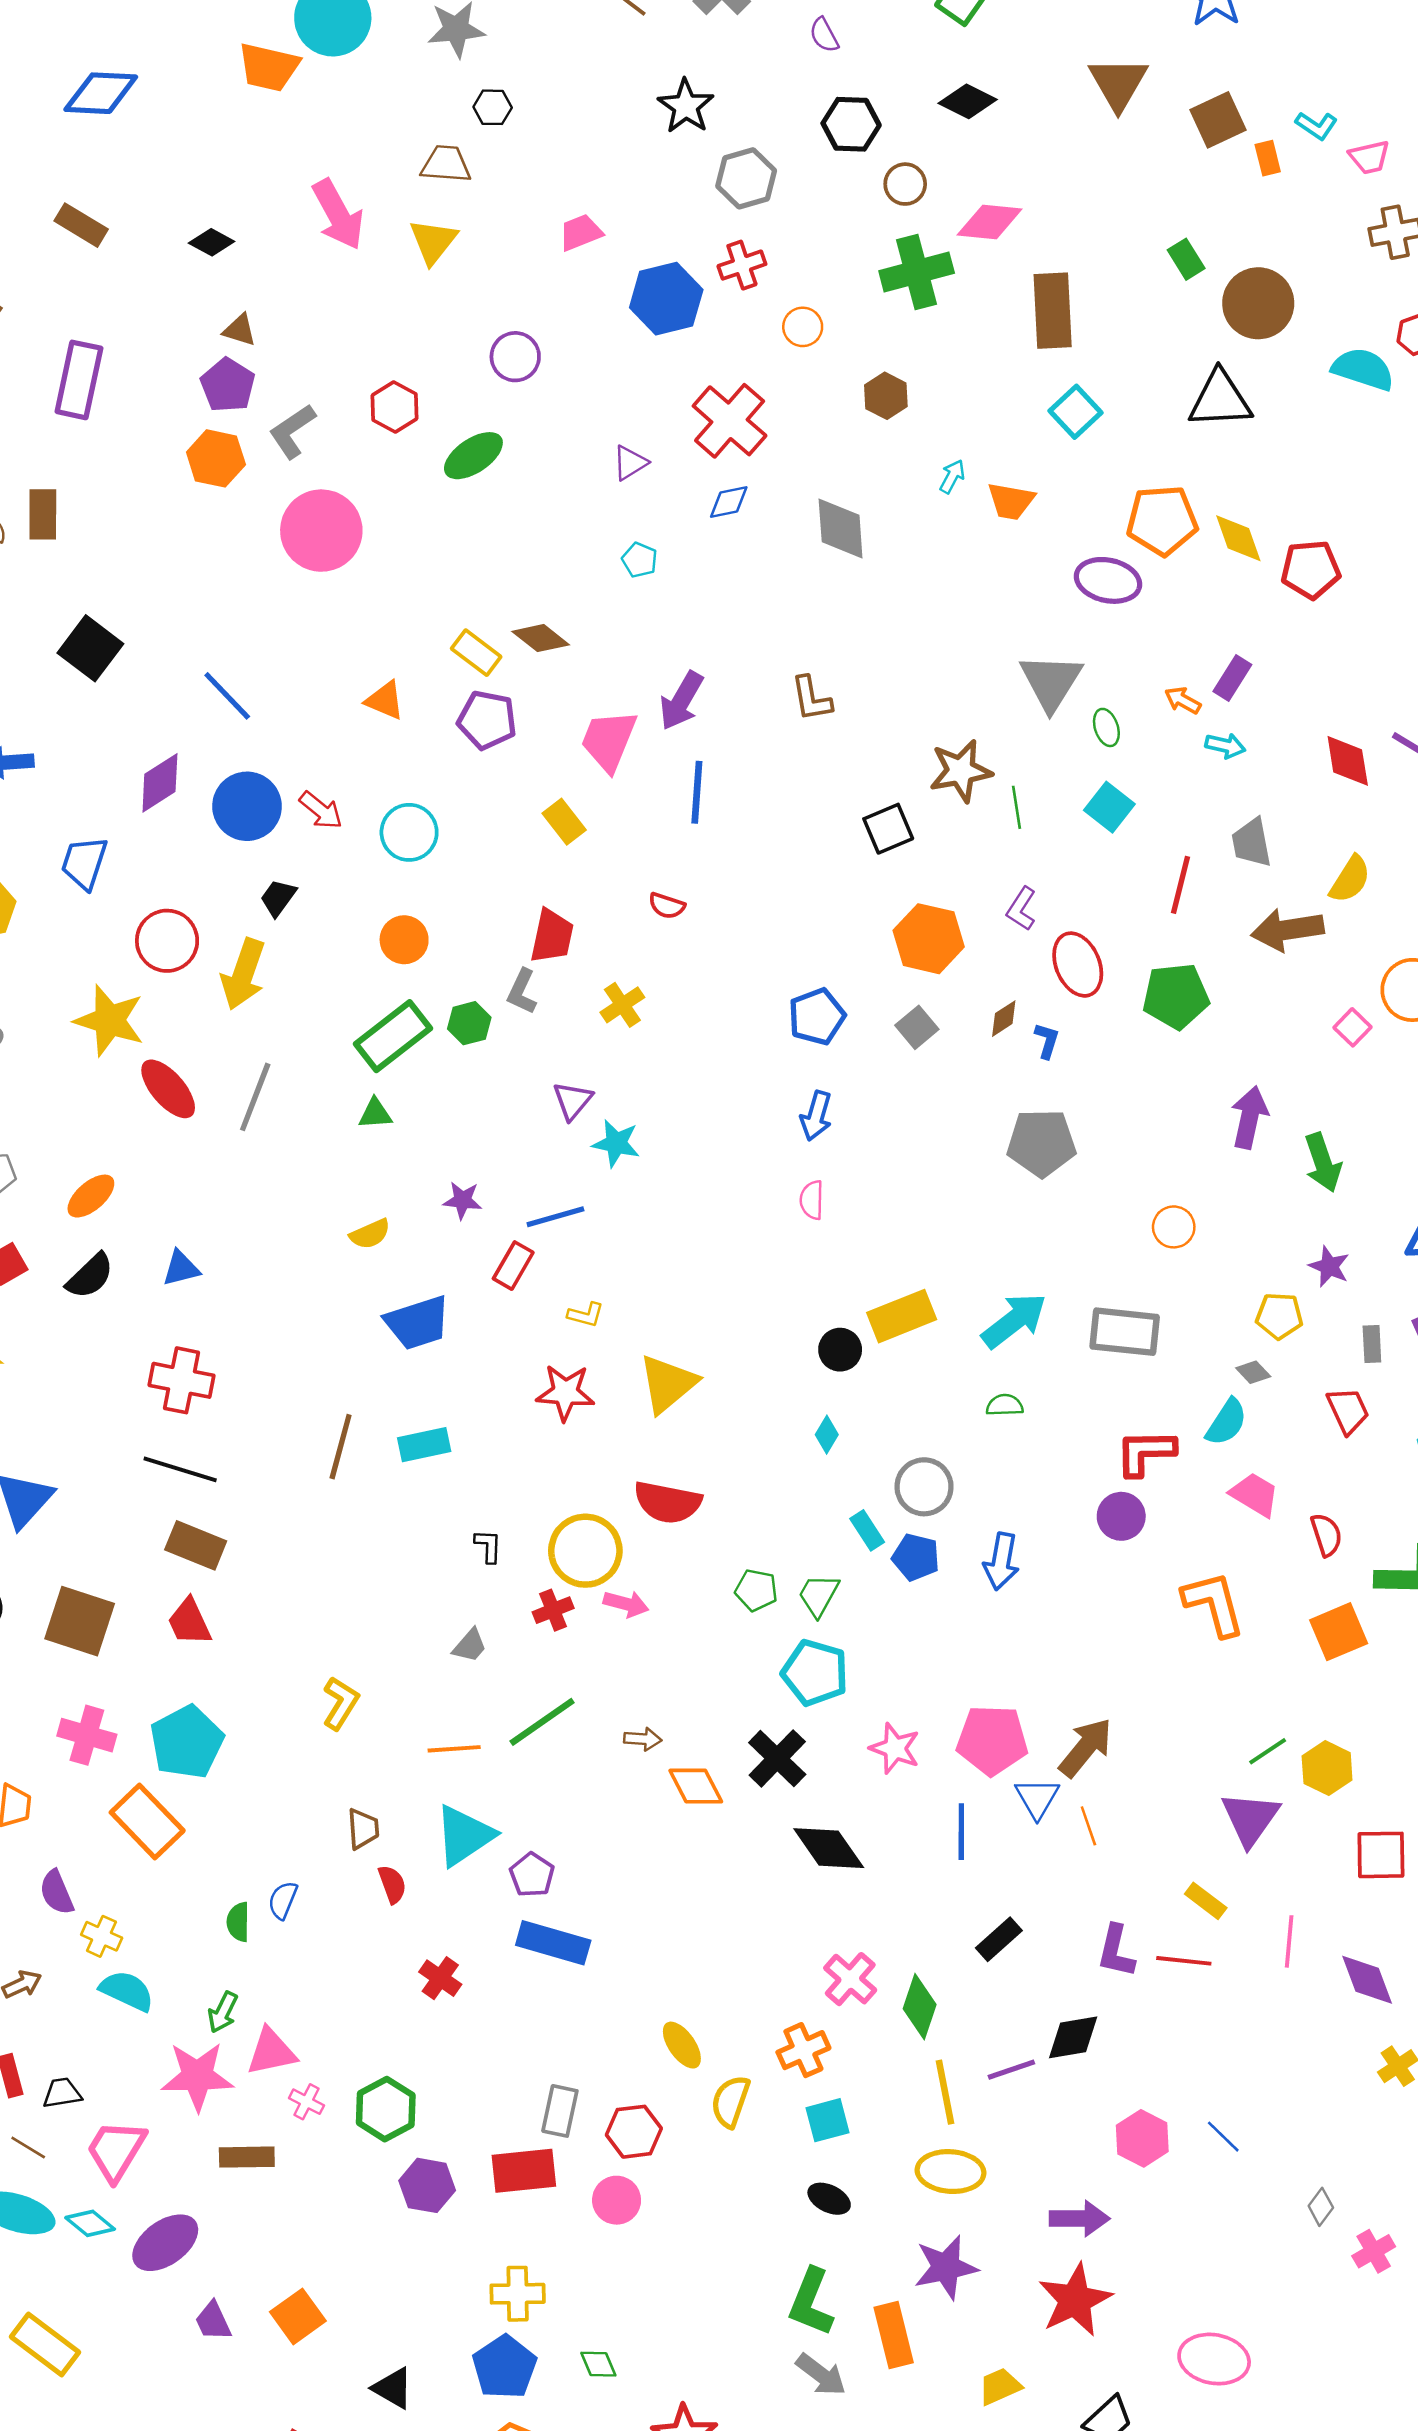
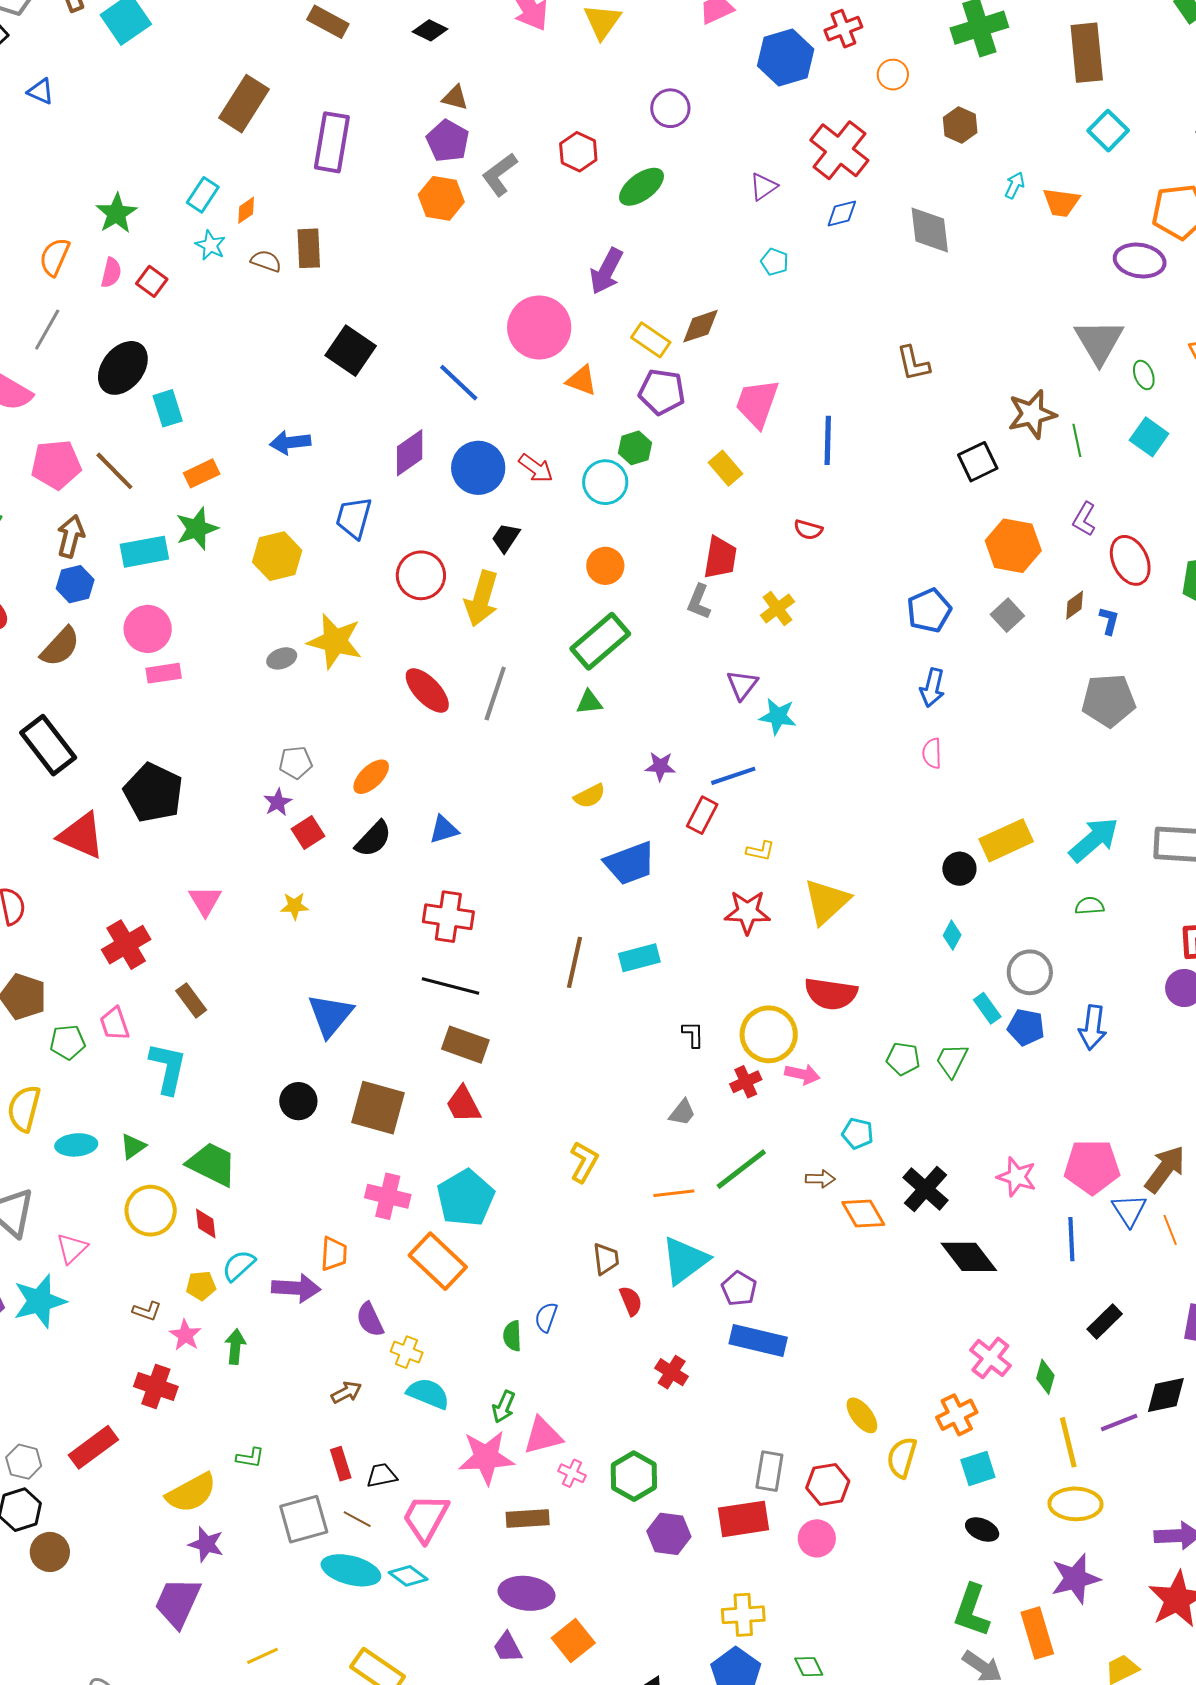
pink circle: (321, 531) -> (539, 328), moved
brown diamond: (541, 638) -> (700, 326), turned -54
purple arrow: (681, 701) -> (606, 271), moved
yellow star: (109, 1020) -> (335, 641), moved
green hexagon: (469, 1023) -> (635, 448), moved
cyan pentagon: (815, 1673) -> (858, 1133), moved, size x0.6
green diamond: (920, 2007) -> (1045, 1377), size x0.7
purple ellipse: (165, 2243) -> (527, 1593), moved, turned 46

